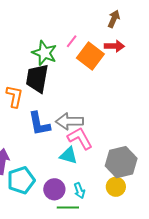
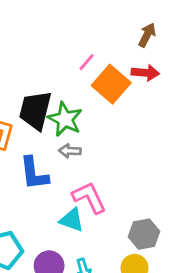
green star: (44, 53) -> (65, 119), moved
gray arrow: (69, 121) -> (70, 151), moved, size x0.6
gray hexagon: (121, 162) -> (144, 234), size x0.7

